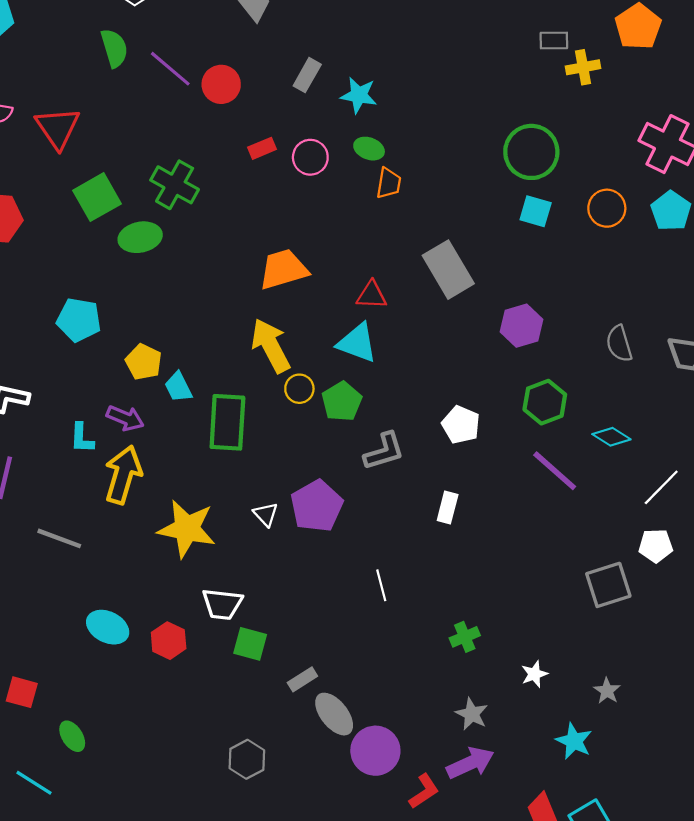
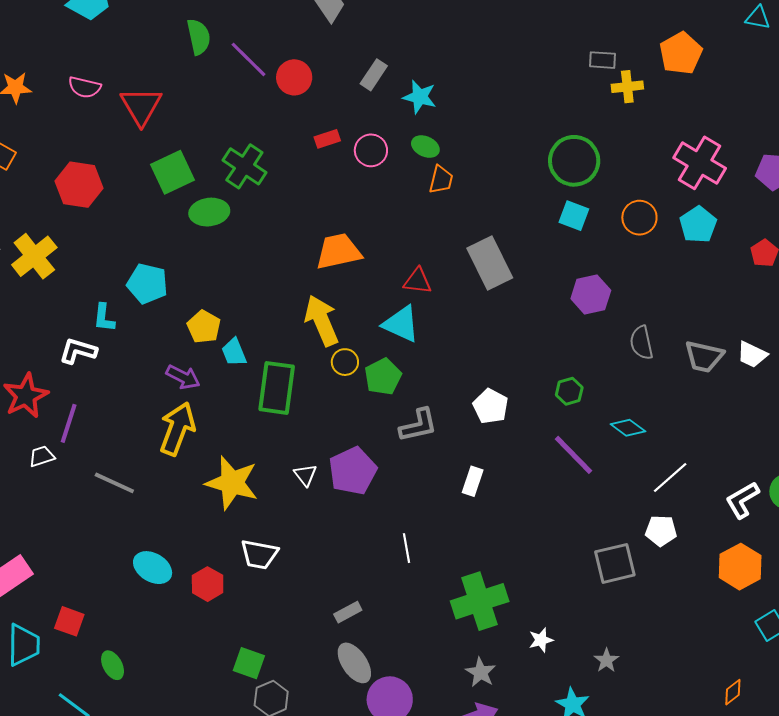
purple hexagon: (521, 326) -> (591, 295), moved
green hexagon: (545, 402) -> (569, 391), size x0.7
cyan L-shape: (82, 438) -> (104, 318), moved
green cross: (465, 637) -> (480, 601), size x2.0
green square: (250, 644) -> (249, 663), moved
gray rectangle: (302, 679) -> (348, 612), moved

